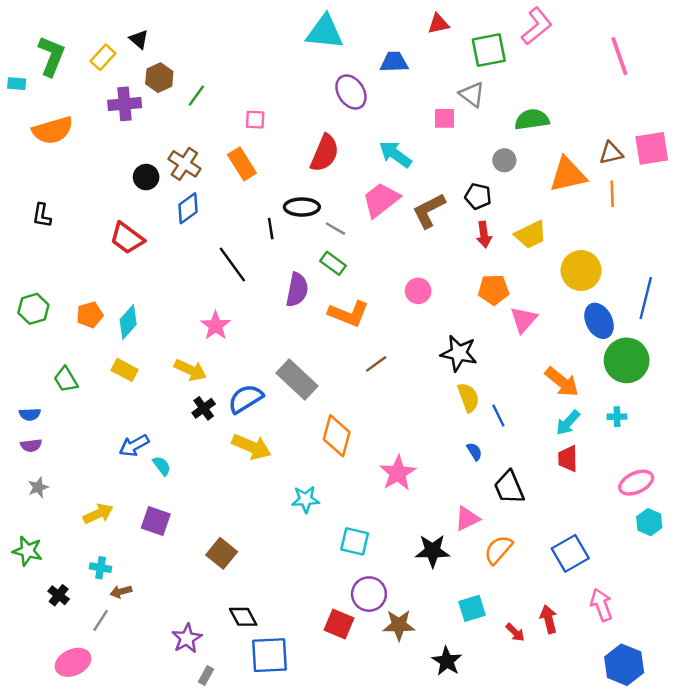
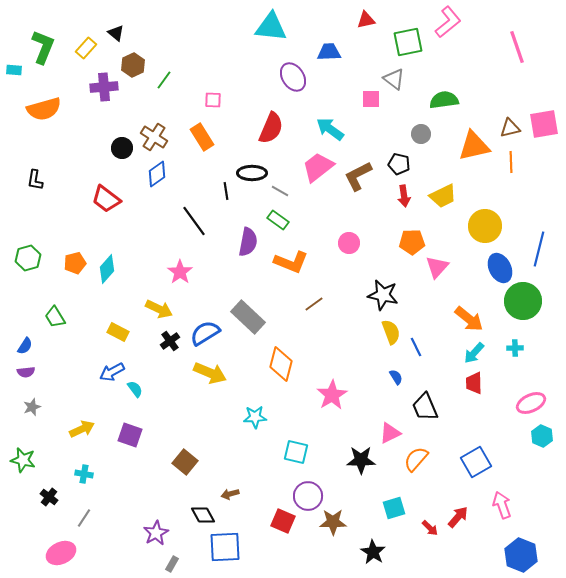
yellow rectangle: (125, 370) -> (118, 332), moved
blue semicircle: (30, 414) -> (25, 346), turned -54
brown arrow: (121, 592) -> (230, 494), moved
red arrow: (549, 619) -> (458, 517), turned 55

